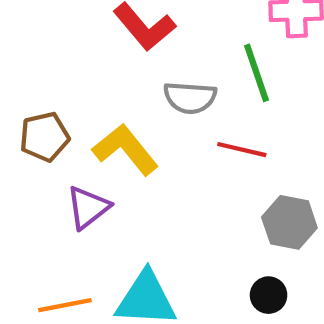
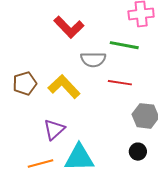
green line: (256, 73) -> (124, 45), turned -56
purple triangle: (88, 208) -> (54, 129), moved

